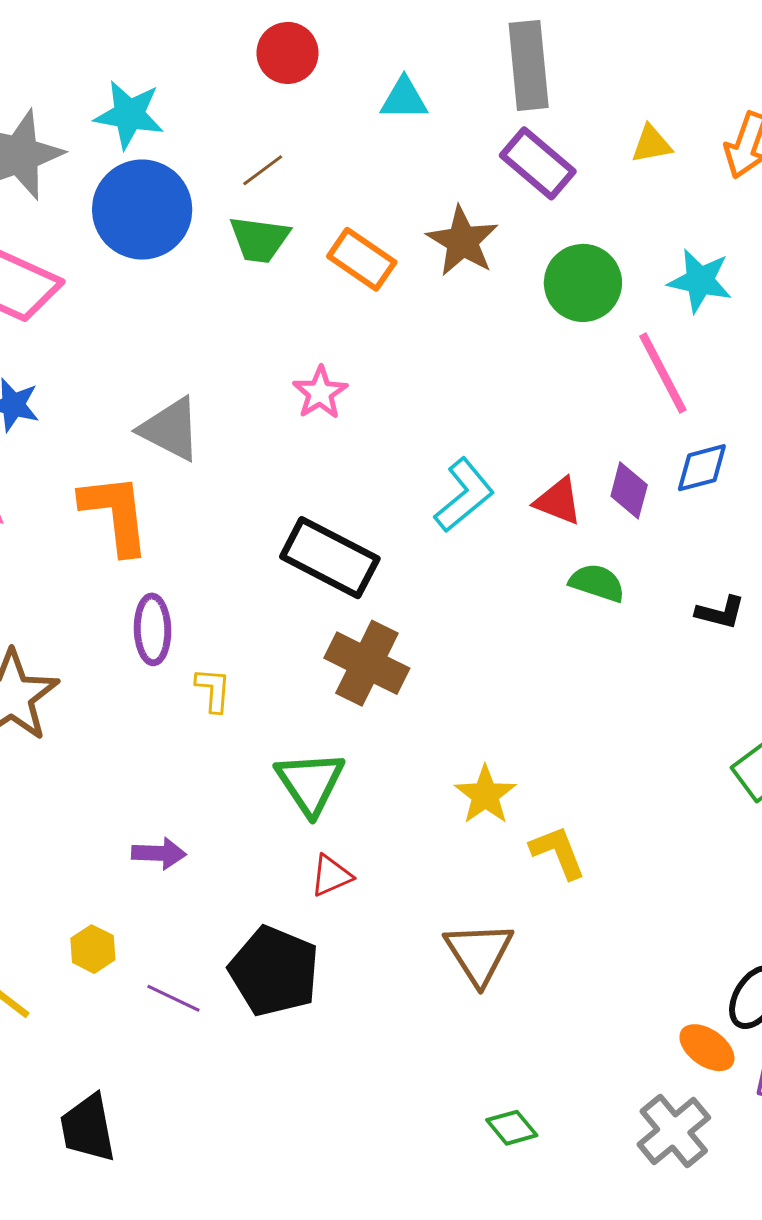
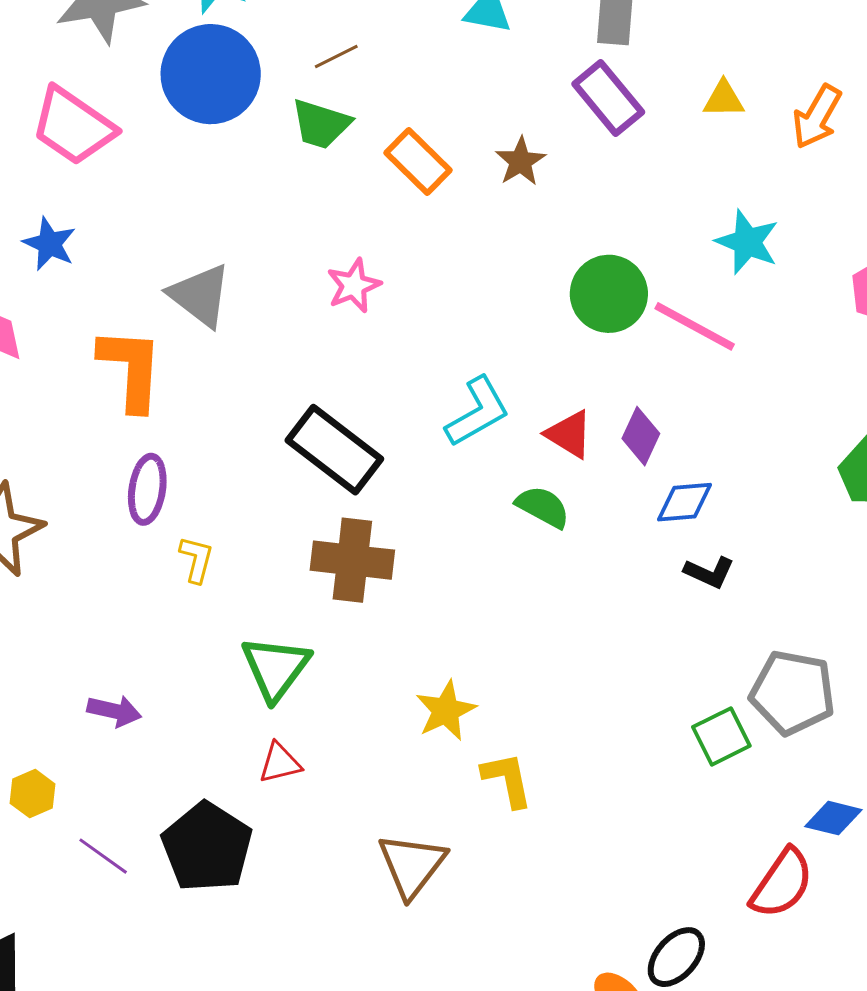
brown star: (462, 241) -> (520, 161), size x0.7
green circle: (583, 283) -> (609, 294), moved
pink line: (663, 373) -> (695, 326), turned -44
blue diamond: (702, 468) -> (685, 502), moved
green semicircle: (597, 583) -> (543, 507), moved
brown cross: (367, 663) -> (352, 560), turned -30

